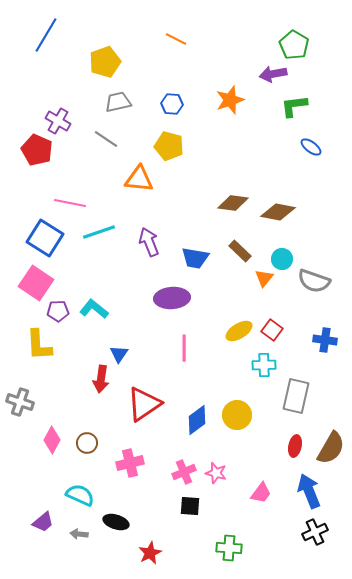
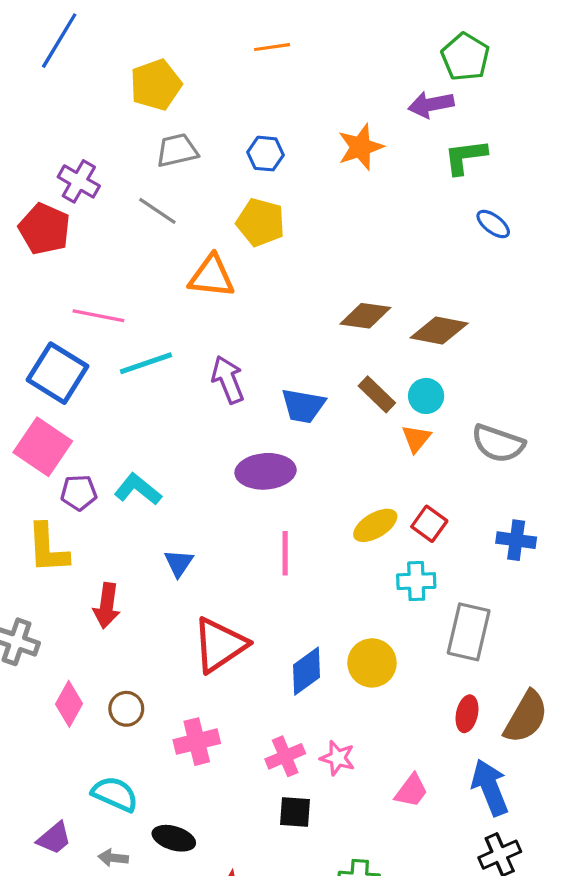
orange line: (176, 39) -> (272, 47), turned -35
cyan circle: (282, 259) -> (426, 396), moved
red arrow: (101, 379) -> (107, 606), moved

